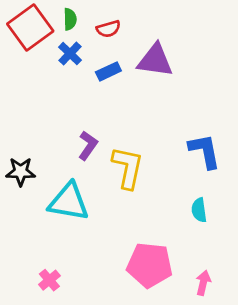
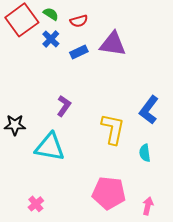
green semicircle: (70, 19) -> (51, 14), turned -56
blue L-shape: (205, 151) -> (149, 110), turned -132
yellow L-shape: (128, 168) -> (113, 129), moved

